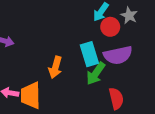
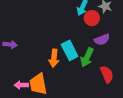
cyan rectangle: (89, 54) -> (70, 50), moved
purple semicircle: (118, 55) -> (102, 40), size x0.7

